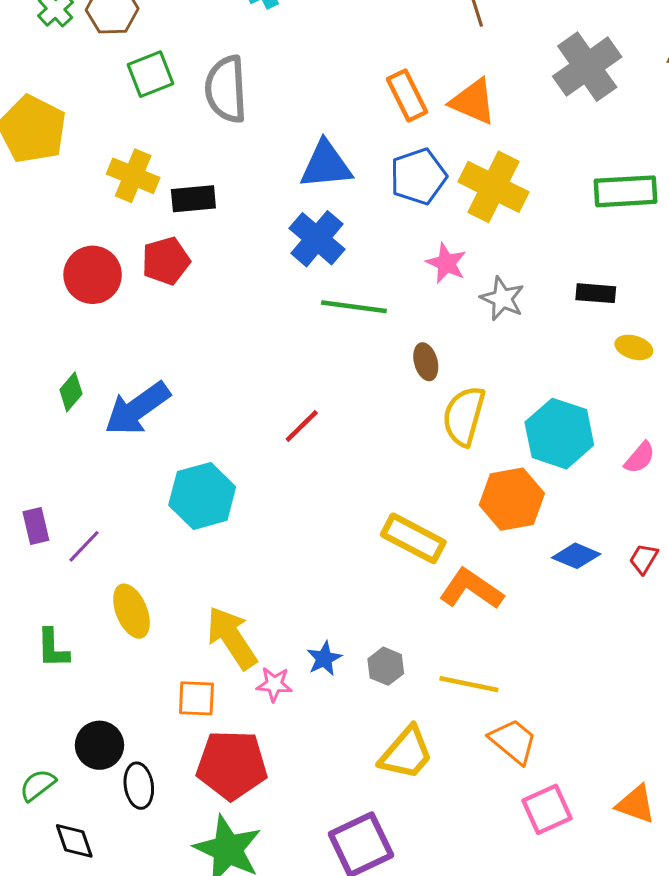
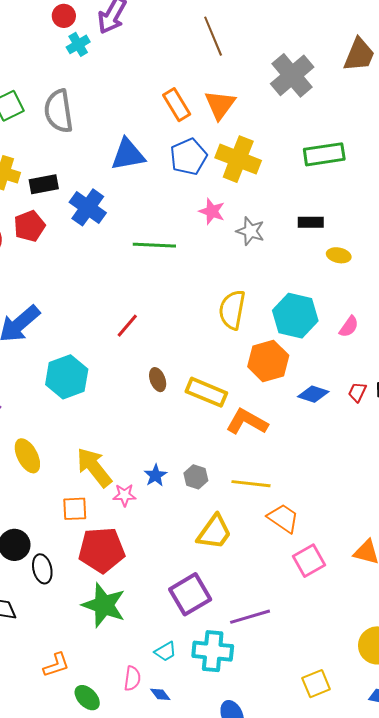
orange triangle: (473, 102) -> (220, 105), turned 48
blue cross: (317, 239) -> (88, 207), moved
brown ellipse: (426, 362) -> (158, 380), moved

